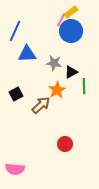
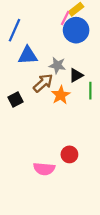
brown arrow: (41, 105) -> (43, 83), moved
pink semicircle: (15, 169) -> (44, 169), moved

